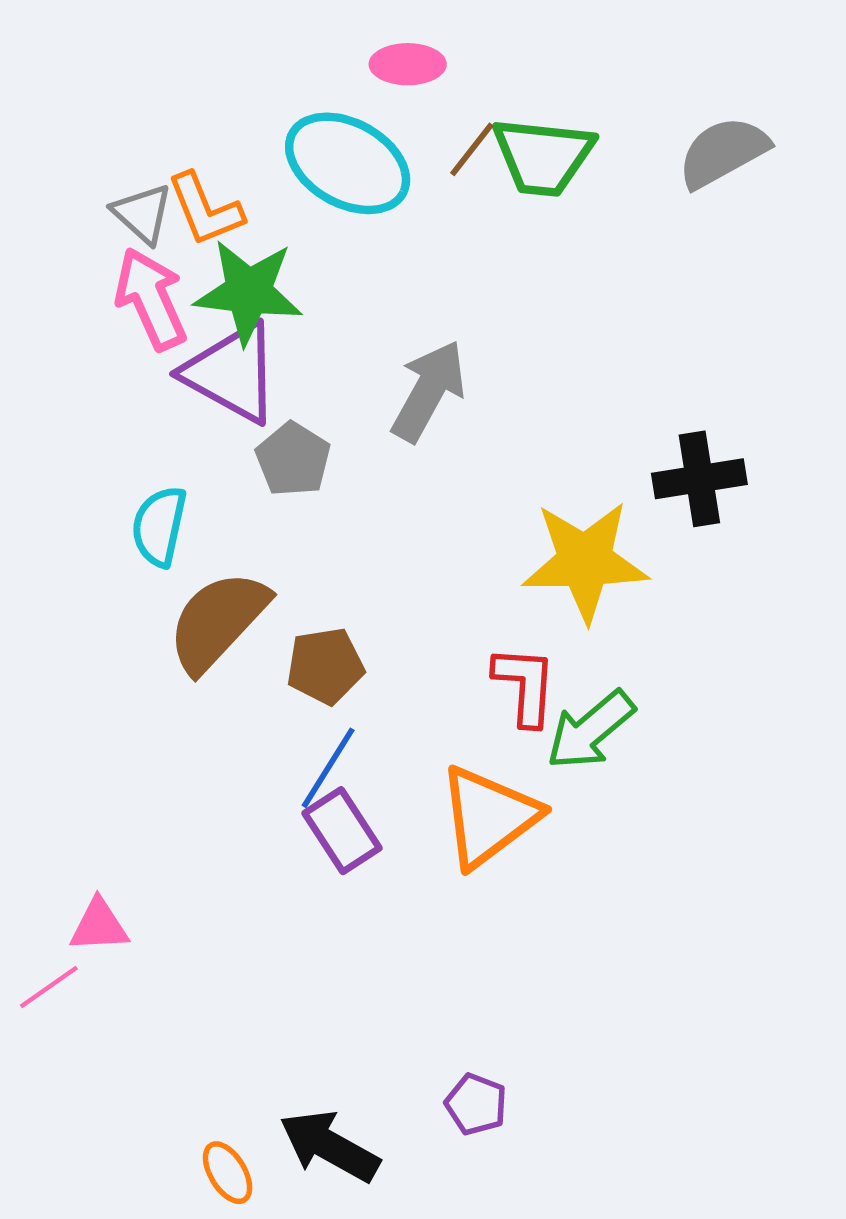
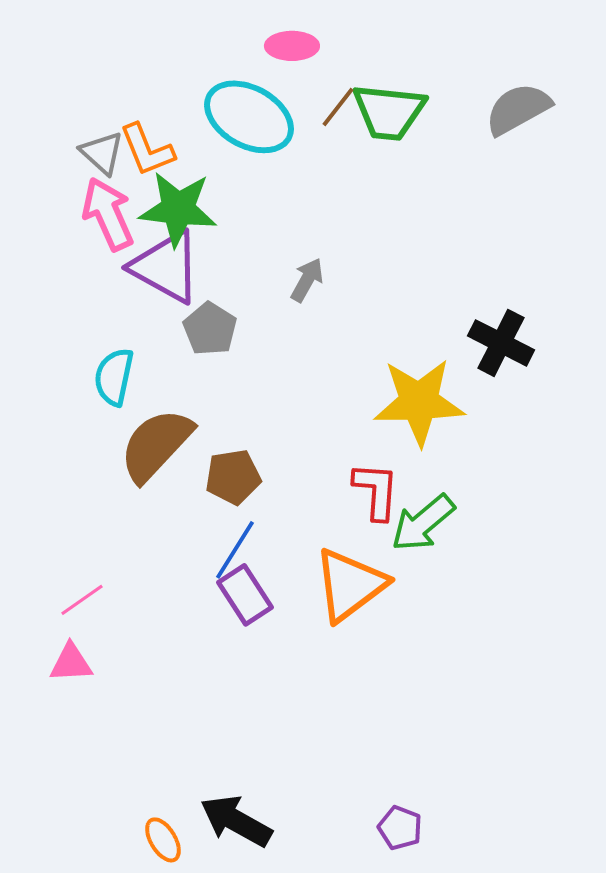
gray arrow: (429, 391) -> (307, 280), size x0.6
black cross: (699, 479) -> (501, 343), turned 36
pink line: (49, 987) -> (82, 600), moved
purple pentagon: (476, 1104) -> (400, 828), moved

